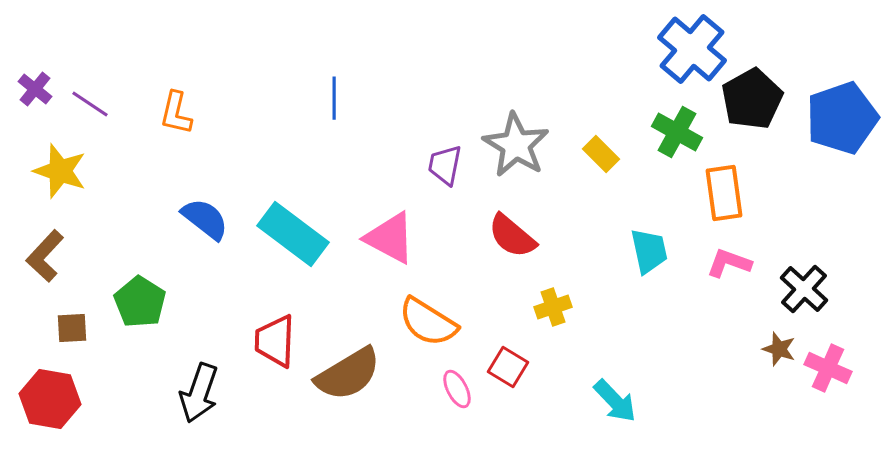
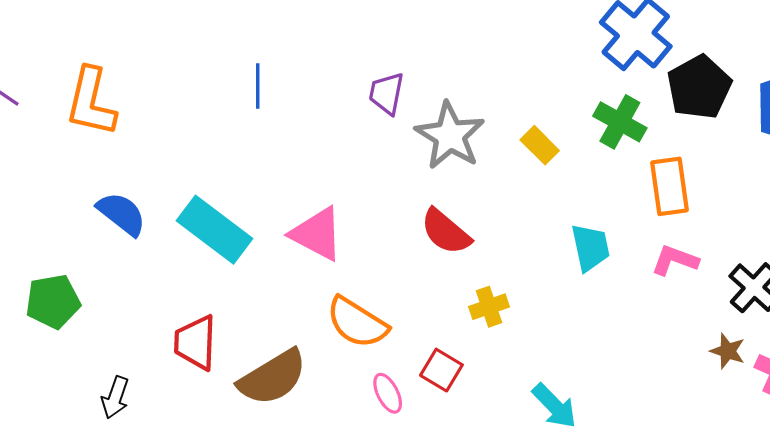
orange L-shape: (176, 113) -> (91, 102), size x1.5
purple trapezoid: (445, 165) -> (387, 93), moved
green pentagon: (140, 302) -> (53, 301), turned 30
black arrow: (199, 393) -> (115, 397), size x0.7

